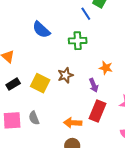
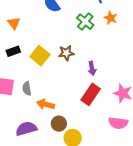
green cross: (78, 41) -> (85, 22), turned 30
orange star: (106, 68) -> (111, 18), moved
orange arrow: (73, 123) -> (46, 104), moved

